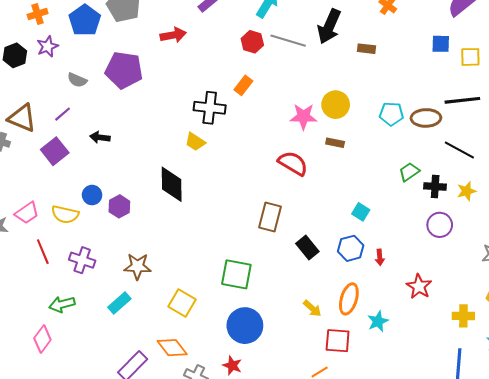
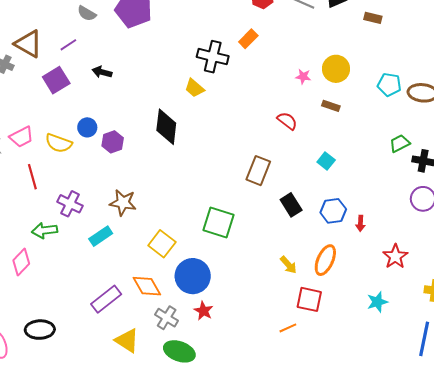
pink star: (303, 117) -> (303, 77), size x0.6
red semicircle: (293, 163) -> (287, 121), size x0.7
cyan square: (361, 212) -> (326, 161), moved
purple cross: (82, 260) -> (70, 204), moved
cyan star: (378, 321) -> (377, 302), moved
blue circle: (245, 326) -> (193, 276), moved

